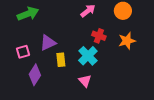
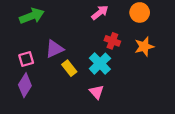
yellow rectangle: (61, 60) -> (69, 68), turned -32
purple diamond: (35, 75) -> (25, 85), moved

